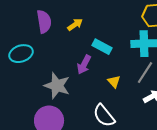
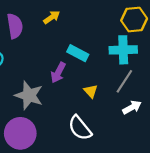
yellow arrow: (75, 25) -> (52, 17), moved

